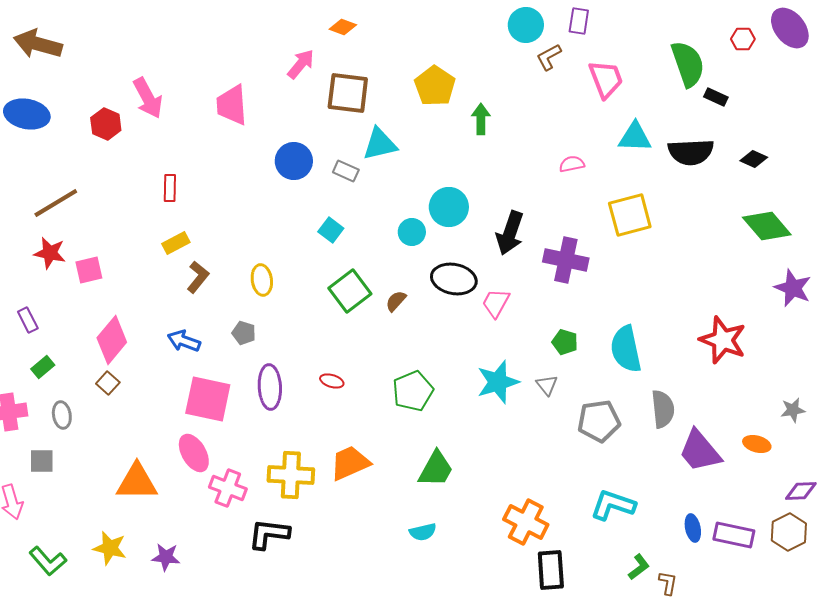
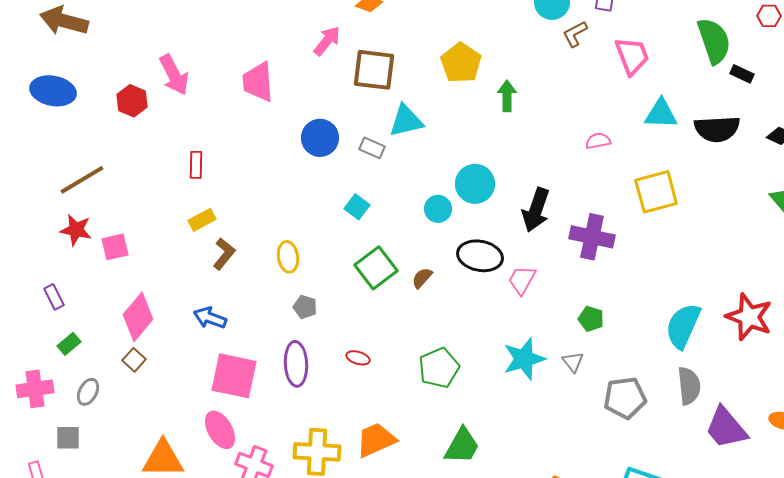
gray pentagon: (244, 333) -> (305, 307), moved
cyan semicircle: (626, 349) -> (683, 326), moved, turned 36
gray ellipse: (62, 415) -> (88, 392), turned 36

